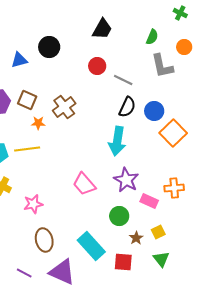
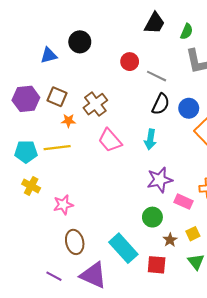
black trapezoid: (102, 29) -> (154, 23), moved
cyan arrow: (117, 141) -> (150, 139), size x0.7
purple star: (126, 180) -> (160, 180), turned 30
pink trapezoid: (84, 184) -> (110, 140), moved

